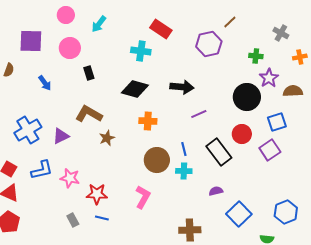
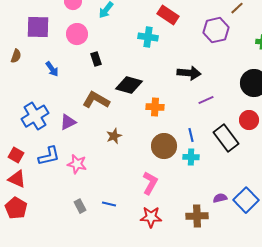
black diamond: (135, 89) -> (129, 85), moved
brown star: (107, 138) -> (114, 136), moved
purple semicircle: (216, 191) -> (220, 198), moved
red star: (97, 194) -> (151, 217), moved

